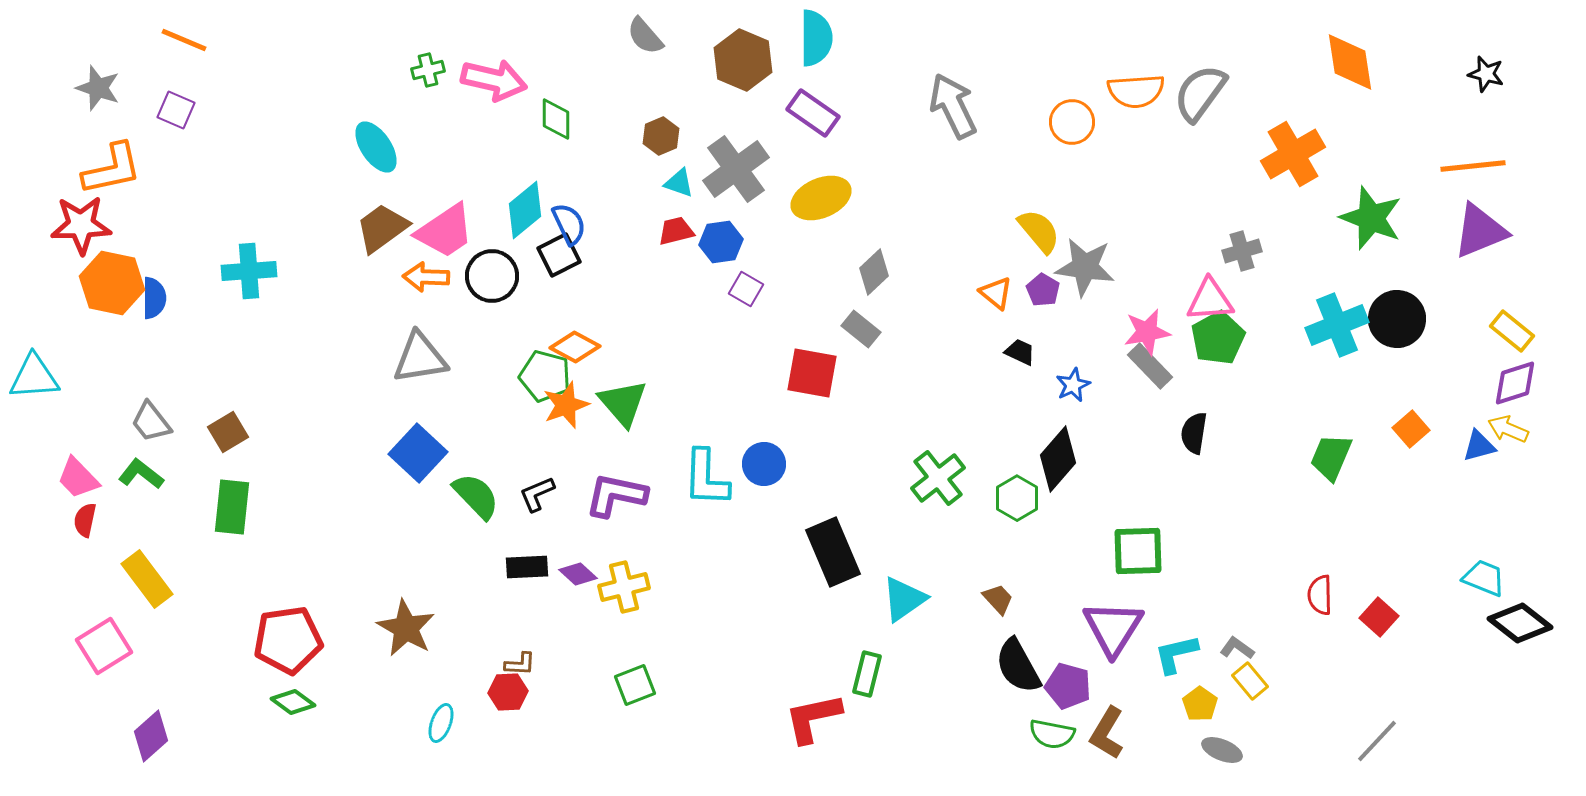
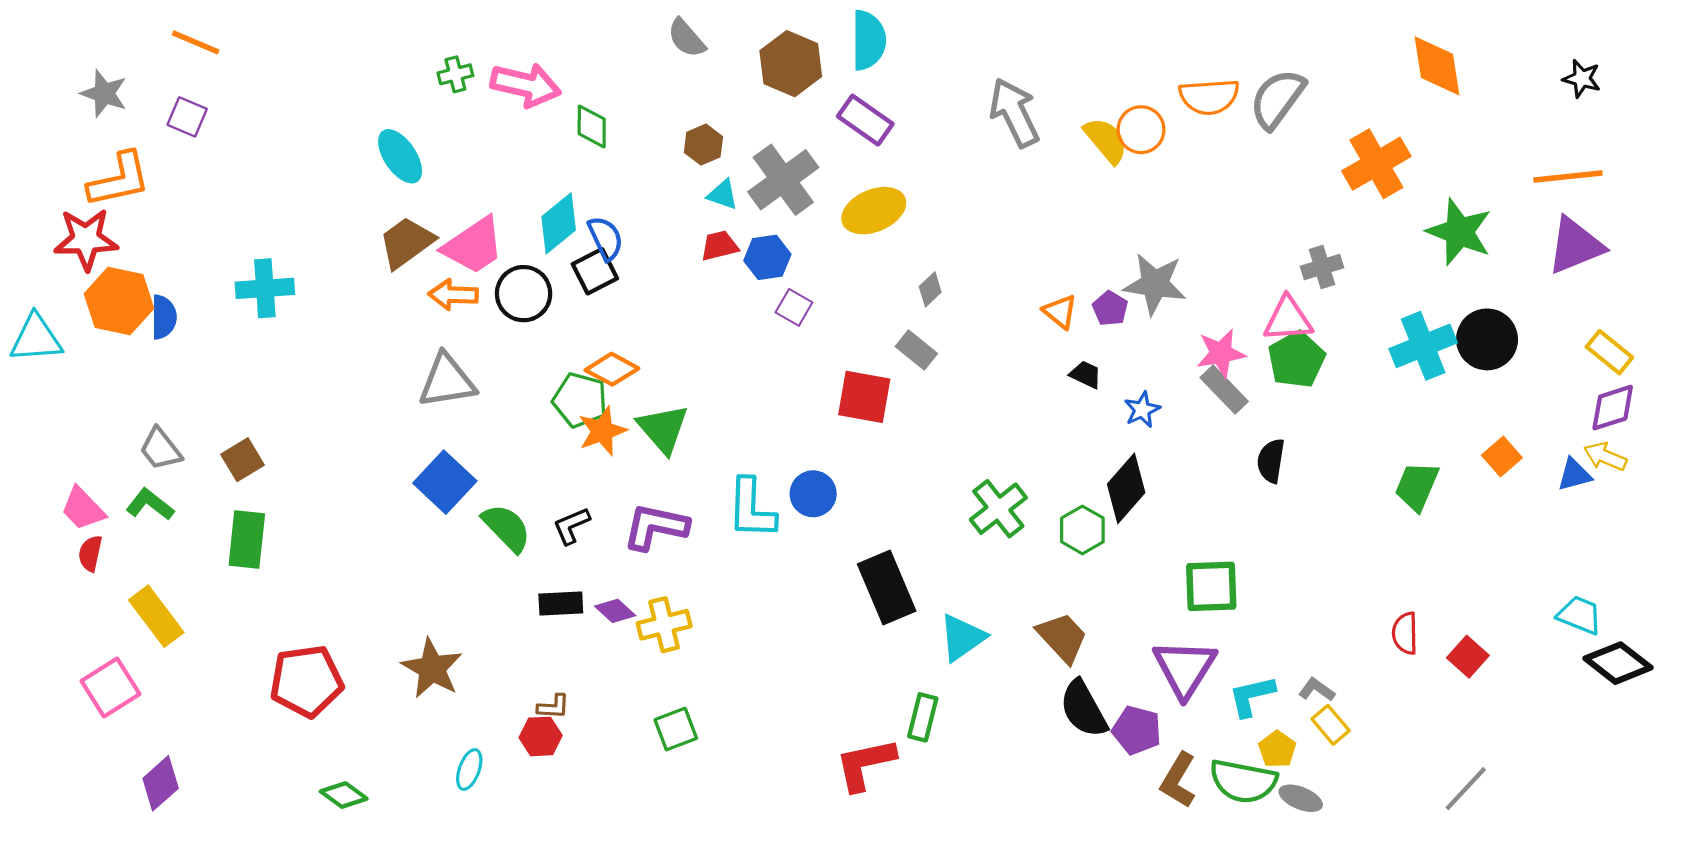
yellow semicircle: (1039, 231) -> (1106, 140), moved
gray diamond: (874, 272) -> (930, 289), size x0.7
cyan triangle: (34, 377) -> (36, 338), moved
brown trapezoid: (998, 599) -> (1062, 637), size x1.6
green diamond: (293, 702) -> (344, 795), moved
green semicircle: (1052, 734) -> (1243, 781), moved, size x1.4

